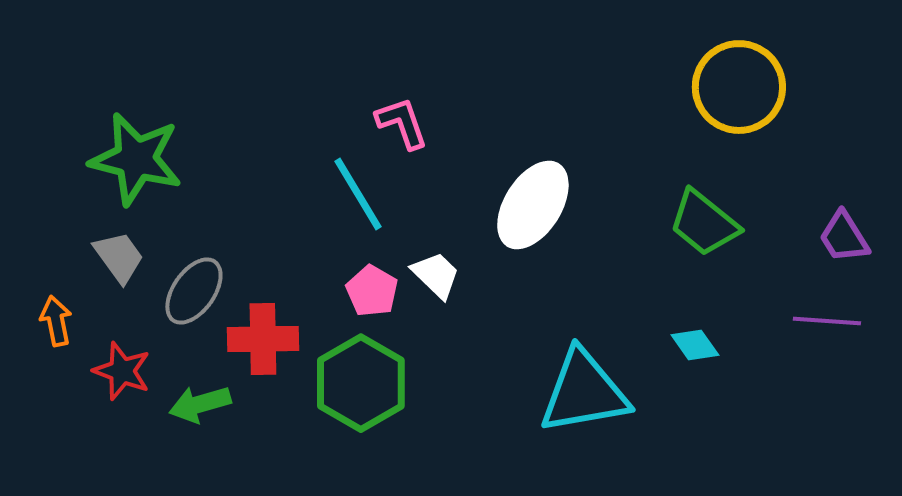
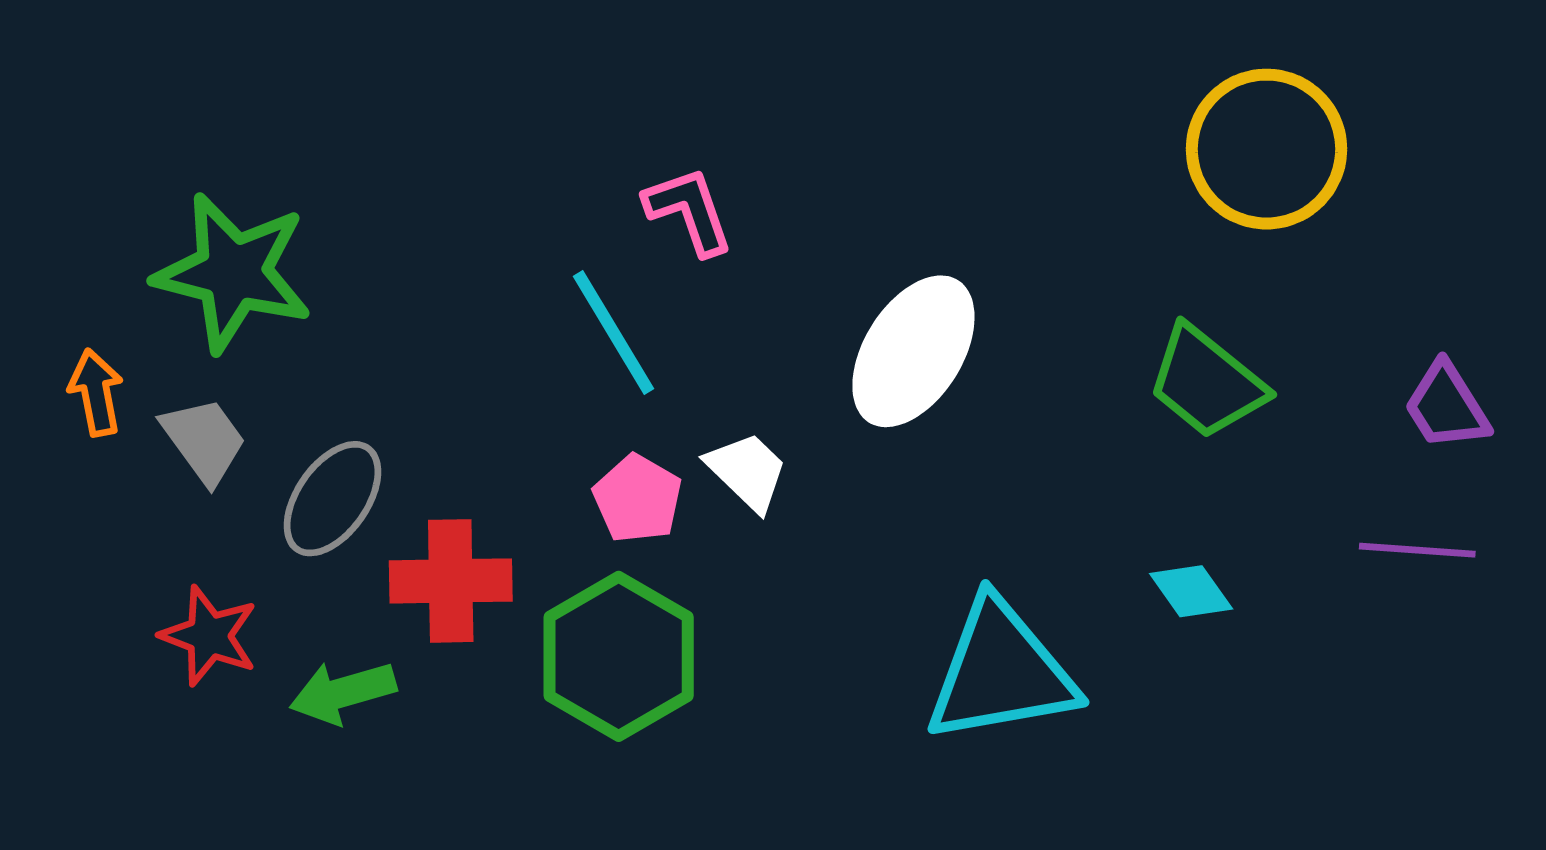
orange arrow: (56, 321) -> (96, 392), moved

